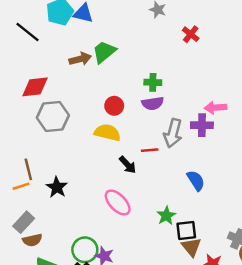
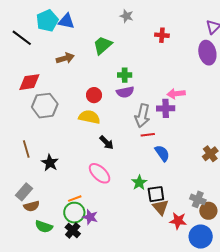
red cross: (191, 34) -> (162, 35), moved, turned -32
green trapezoid: (104, 52) -> (103, 45), moved
red line: (150, 150) -> (148, 135), moved
orange line: (21, 186) -> (75, 199), moved

